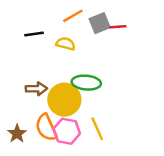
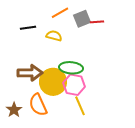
brown arrow: (36, 89) -> (30, 73), size x1.4
pink hexagon: (67, 131) -> (74, 85), moved

